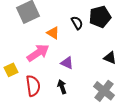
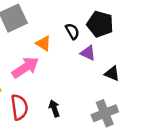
black pentagon: (100, 17) -> (100, 24), turned 30
purple triangle: (67, 63) -> (88, 53), moved
gray cross: (104, 91) -> (105, 113), turned 30

